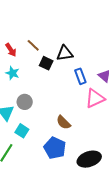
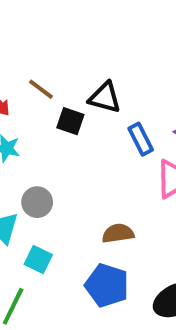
black triangle: (65, 53) -> (105, 98), turned 30
brown semicircle: (63, 122) -> (118, 233), turned 133

